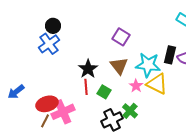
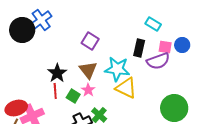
black circle: (53, 26) -> (22, 30), size x1.6
blue cross: (49, 44) -> (41, 20), moved
black rectangle: (170, 55) -> (139, 48), moved
pink star: (136, 86) -> (88, 90), moved

